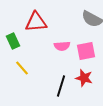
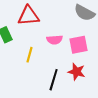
yellow line: (22, 68) -> (30, 55), moved, turned 56

